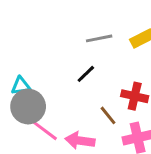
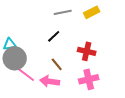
brown line: (108, 115) -> (57, 64), moved

